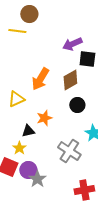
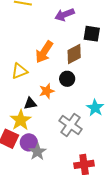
purple arrow: (72, 44) -> (65, 15), moved
black circle: (77, 105) -> (67, 79), moved
yellow star: (19, 148) -> (21, 120), size x1.5

